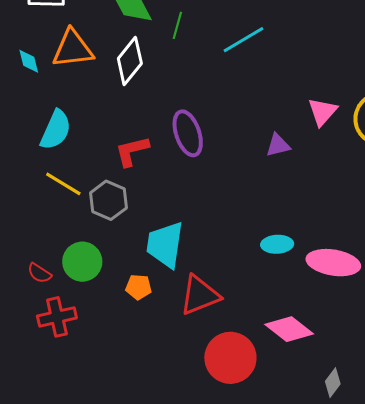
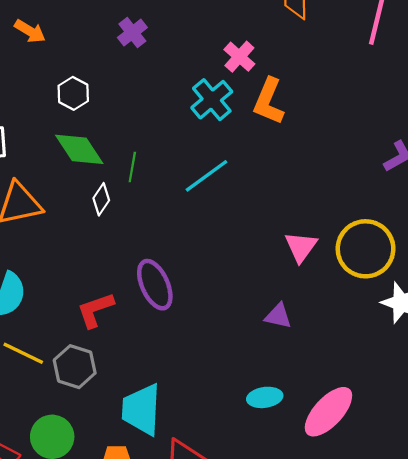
white diamond: (130, 61) -> (101, 199), moved, size x0.6
purple triangle: (278, 145) -> (278, 316), moved, turned 32
pink ellipse: (333, 263) -> (328, 412), turned -51

